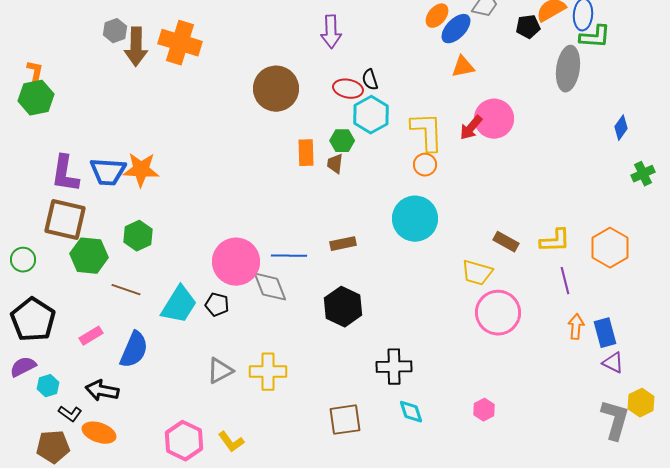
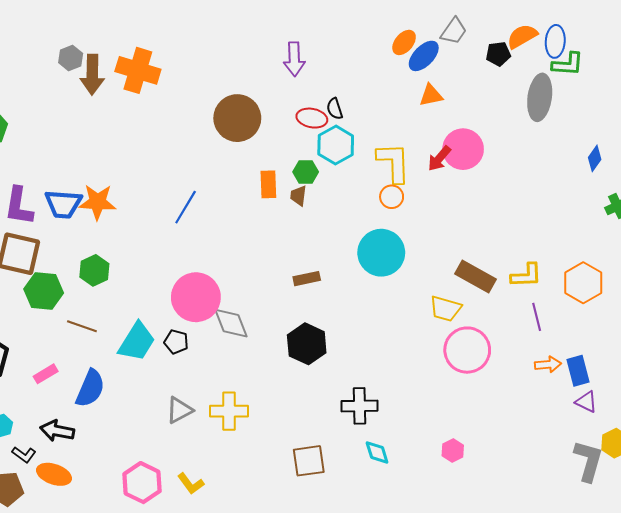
brown rectangle: (506, 242) -> (475, 277), size x1.5
blue line: (289, 256) -> (186, 207), moved, turned -60
orange arrow: (576, 327) -> (548, 365), turned 80

